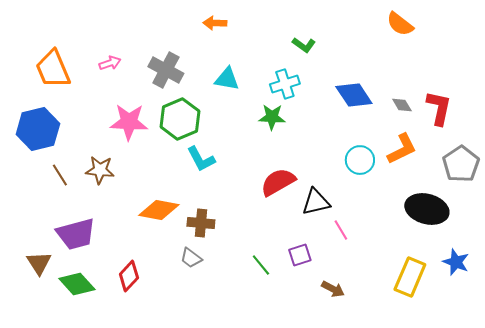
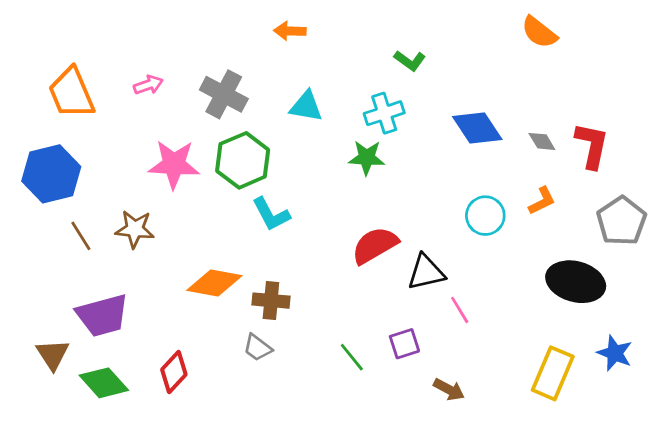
orange L-shape: (402, 149) -> (542, 201), size x0.7

